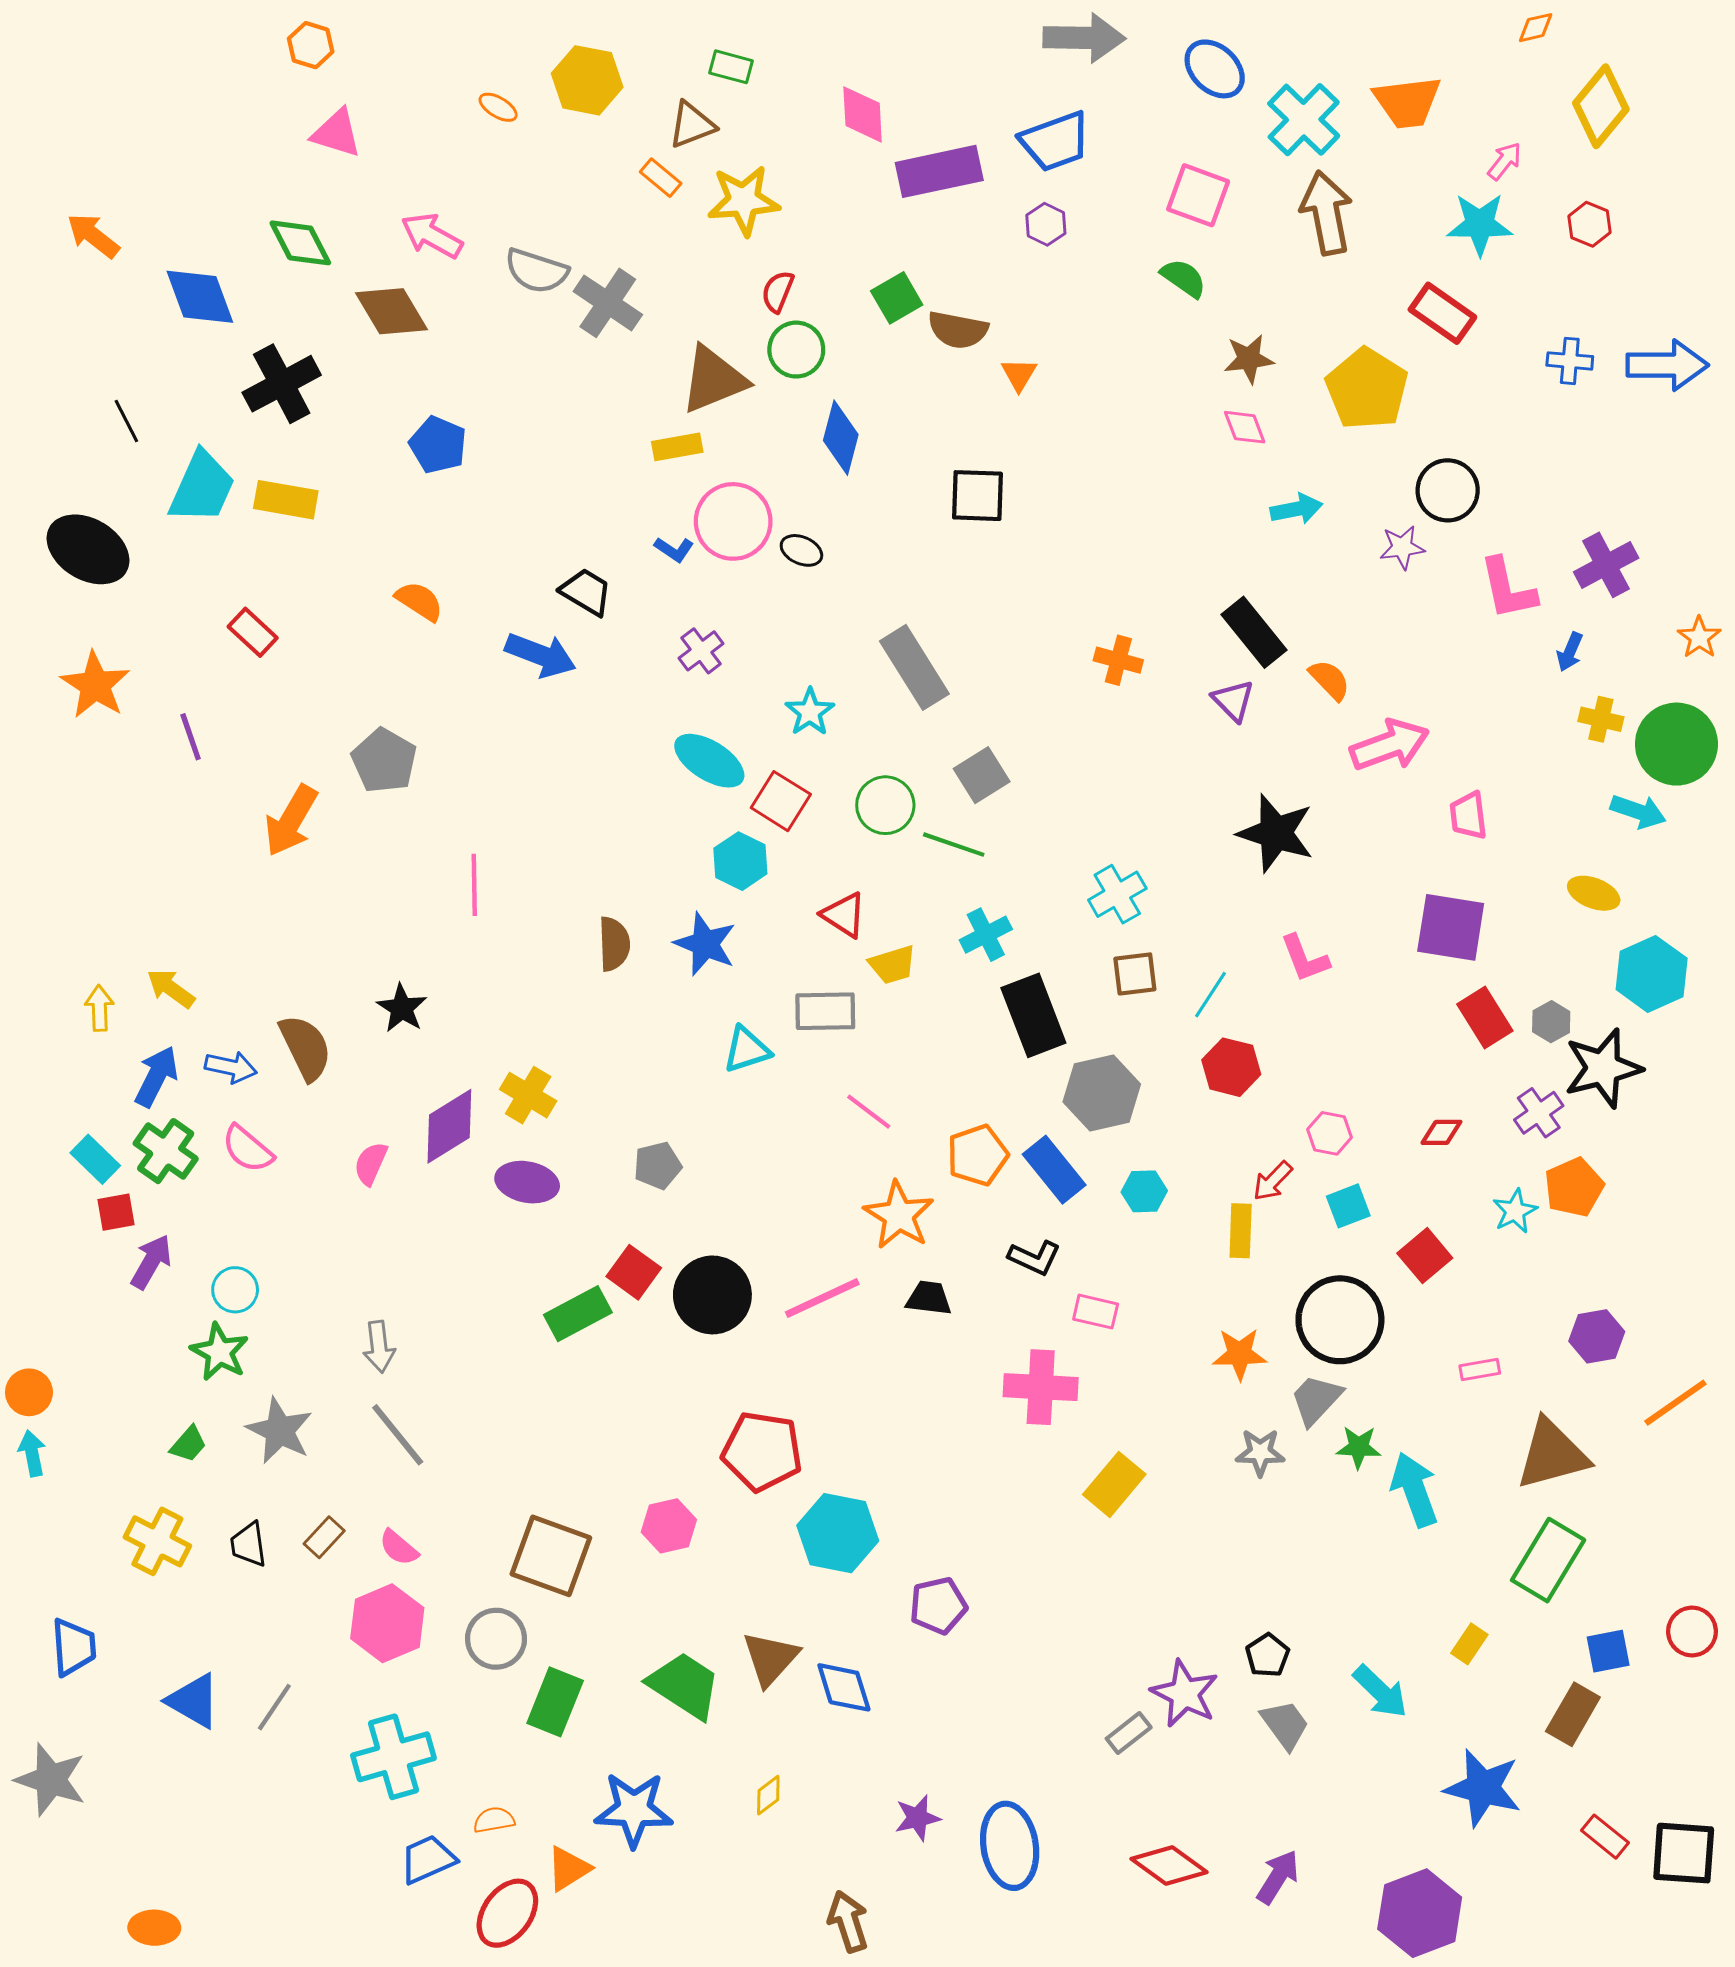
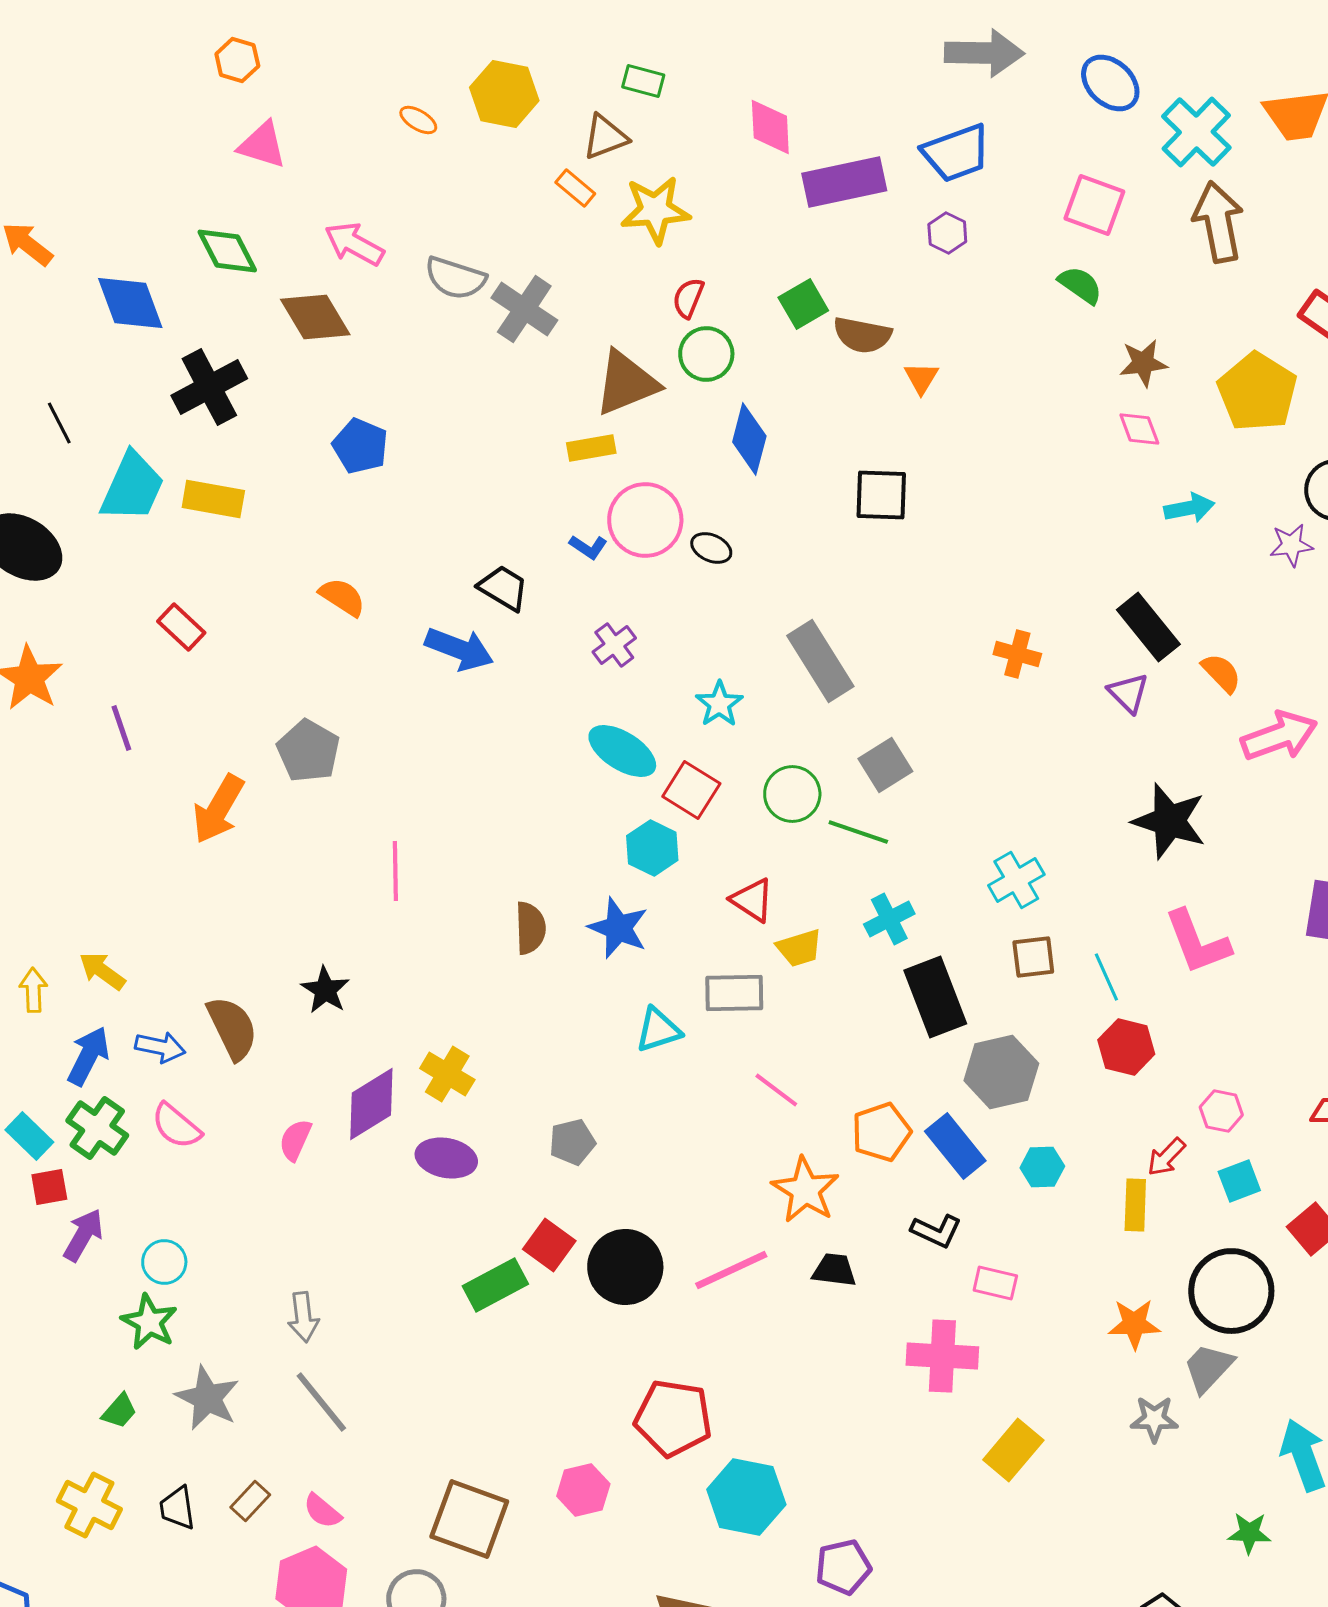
pink L-shape: (1305, 958) -> (1197, 942), size x1.4
cyan line: (1210, 995) -> (1106, 977), turned -57
green star: (1359, 1447) -> (1249, 1533), moved

